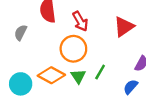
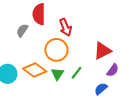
red triangle: (124, 27) -> (102, 51), moved
gray semicircle: (21, 33) -> (22, 30), moved

